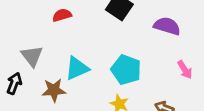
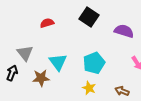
cyan triangle: (77, 68) -> (58, 62), turned -42
cyan pentagon: (126, 70) -> (94, 63), turned 30

